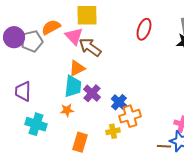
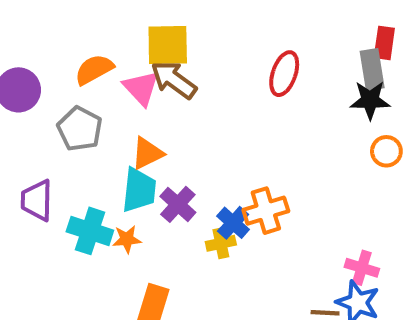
gray pentagon: (32, 41) -> (80, 129), moved, turned -30
brown arrow: (90, 47) -> (174, 80), moved
orange cross: (130, 116) -> (266, 211), moved
cyan cross: (36, 124) -> (90, 231), moved
yellow cross: (113, 131) -> (221, 243), moved

